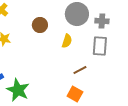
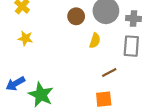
brown circle: (40, 25) -> (76, 16), moved
orange square: (75, 94) -> (104, 99), turned -35

